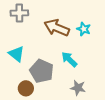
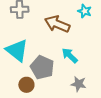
cyan star: (84, 29) -> (85, 11), moved
cyan triangle: (16, 54) -> (17, 50), size x1.4

